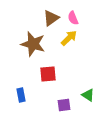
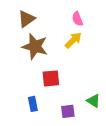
brown triangle: (51, 18) -> (26, 19), moved
blue rectangle: (21, 95) -> (33, 104), moved

